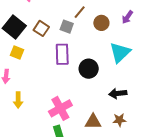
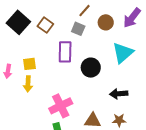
purple arrow: (127, 17) -> (132, 18), size x1.5
gray square: (67, 27) -> (78, 29), moved
yellow square: (17, 53) -> (29, 64), moved, turned -32
yellow arrow: (18, 100) -> (28, 84), moved

